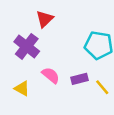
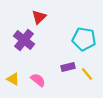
pink semicircle: (51, 75) -> (38, 80), moved
yellow triangle: (22, 88) -> (13, 79), moved

